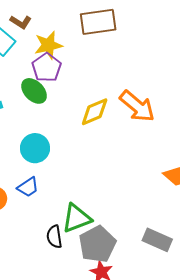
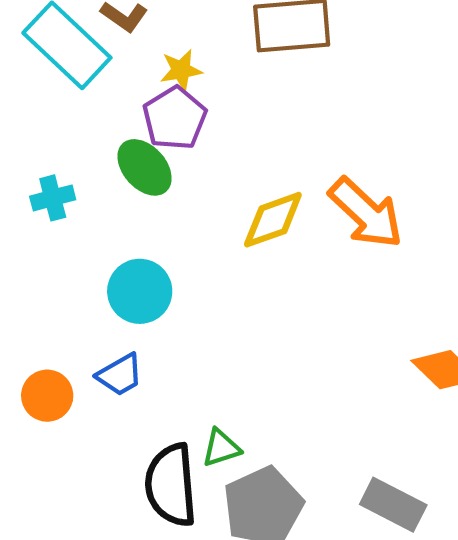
yellow star: (48, 45) -> (181, 70), size x0.7
green triangle: (77, 218) -> (221, 448), size x0.6
black semicircle: (54, 237) -> (171, 485), size x1.6

